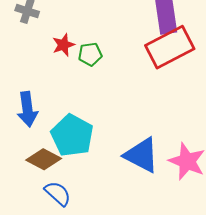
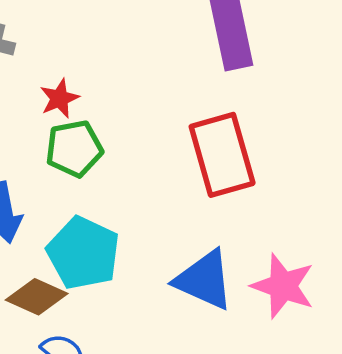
red rectangle: (170, 47) -> (222, 155), moved, turned -75
green pentagon: (90, 54) -> (74, 149), moved, size x1.4

